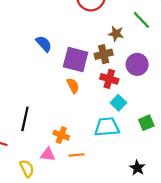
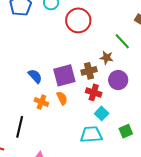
brown star: (116, 34) -> (106, 58), moved
blue semicircle: (44, 44) -> (35, 76), moved
purple square: (76, 59) -> (64, 75), turned -30
orange cross: (61, 135) -> (41, 102), moved

